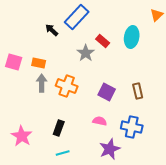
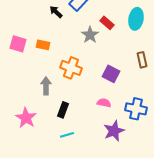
gray arrow: (42, 83) -> (46, 86), moved
brown rectangle: (138, 91) -> (142, 60), moved

